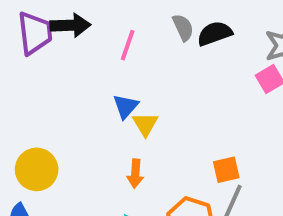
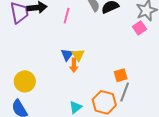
blue triangle: (126, 106) -> (67, 55), moved
orange arrow: (135, 174) -> (74, 65), moved

